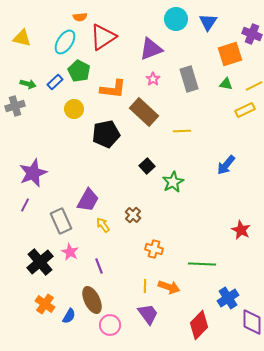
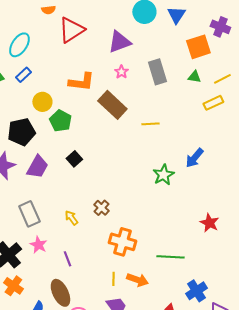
cyan ellipse: (65, 42) -> (19, 45), moved
green pentagon: (79, 71) -> (60, 121), moved
black pentagon: (106, 134) -> (21, 132), moved
black square: (147, 166) -> (74, 159), moved
green star: (173, 182) -> (163, 175), moved
purple trapezoid: (88, 200) -> (37, 167), moved
orange cross: (154, 249) -> (122, 242), size x1.5
orange cross: (45, 304) -> (13, 286), moved

